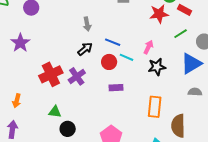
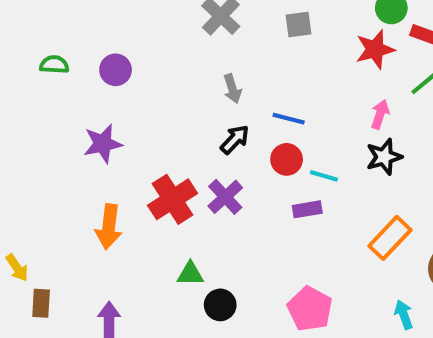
purple star: (20, 43) -> (103, 144), turned 30
pink arrow: (148, 47) -> (380, 114), moved
cyan line: (126, 57) -> (324, 176), moved
orange arrow: (17, 101) -> (109, 227), moved, size x1.5
orange rectangle: (155, 107) -> (390, 238), turned 45

